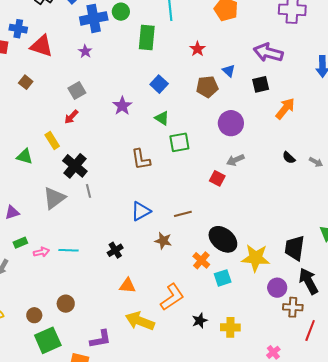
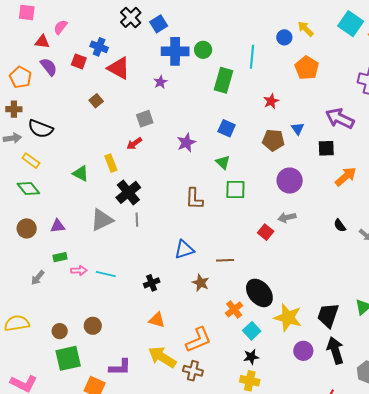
blue square: (159, 84) -> (227, 128), turned -30
cyan square: (223, 278) -> (252, 331), turned -36
brown cross: (293, 307) -> (193, 371), moved
black star: (200, 321) -> (251, 357), moved

